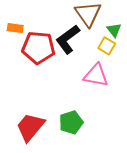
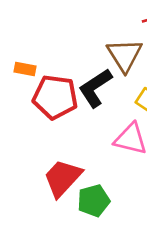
red trapezoid: (30, 127) -> (63, 178), moved

